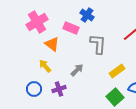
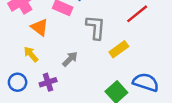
yellow rectangle: (117, 71) -> (119, 49), moved

